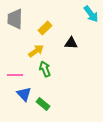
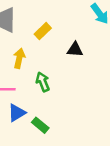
yellow arrow: (36, 51) -> (19, 58), moved, turned -42
blue triangle: (24, 94) -> (17, 113), turned 42

